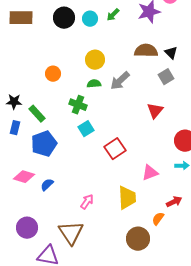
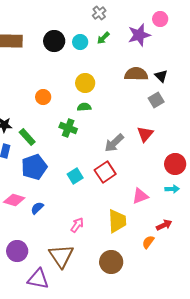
gray arrow: (120, 81) -> (114, 143), moved
cyan square: (86, 129) -> (75, 176), moved
brown circle: (138, 239) -> (111, 262), moved

